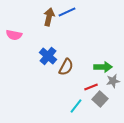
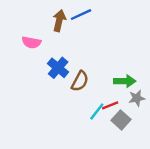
pink semicircle: (14, 35) -> (31, 42), moved
cyan line: (76, 106) -> (97, 111), moved

